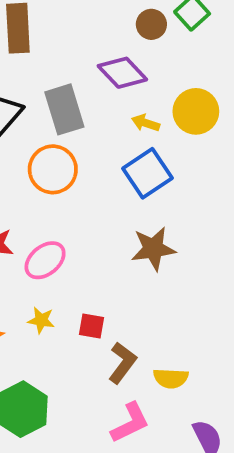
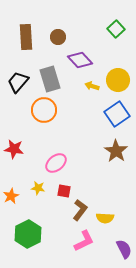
brown circle: (151, 24) -> (58, 37), moved
blue square: (148, 173) -> (117, 114), moved
brown star: (153, 249) -> (116, 151), moved, turned -30
pink ellipse: (45, 260) -> (56, 163), moved

